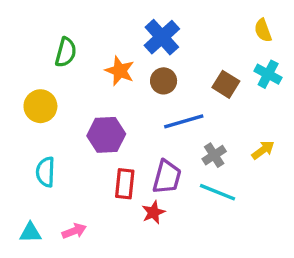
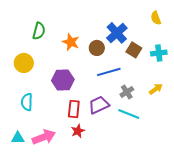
blue cross: (162, 37) -> (117, 33), moved
cyan cross: (268, 74) -> (159, 53), moved, turned -35
purple trapezoid: (167, 177) -> (99, 105), turned -130
red star: (153, 212) -> (78, 131), moved
pink arrow: (74, 231) -> (44, 137), size x1.6

